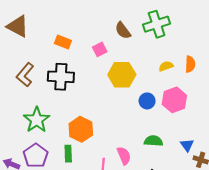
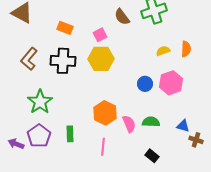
yellow hexagon: (122, 75) -> (101, 59), moved
orange hexagon: (81, 129) -> (105, 113), moved
blue triangle: (187, 145) -> (183, 126), turned -40
pink semicircle: (124, 156) -> (129, 124), moved

